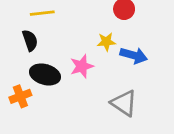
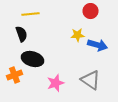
pink star: (82, 66) -> (56, 83), moved

